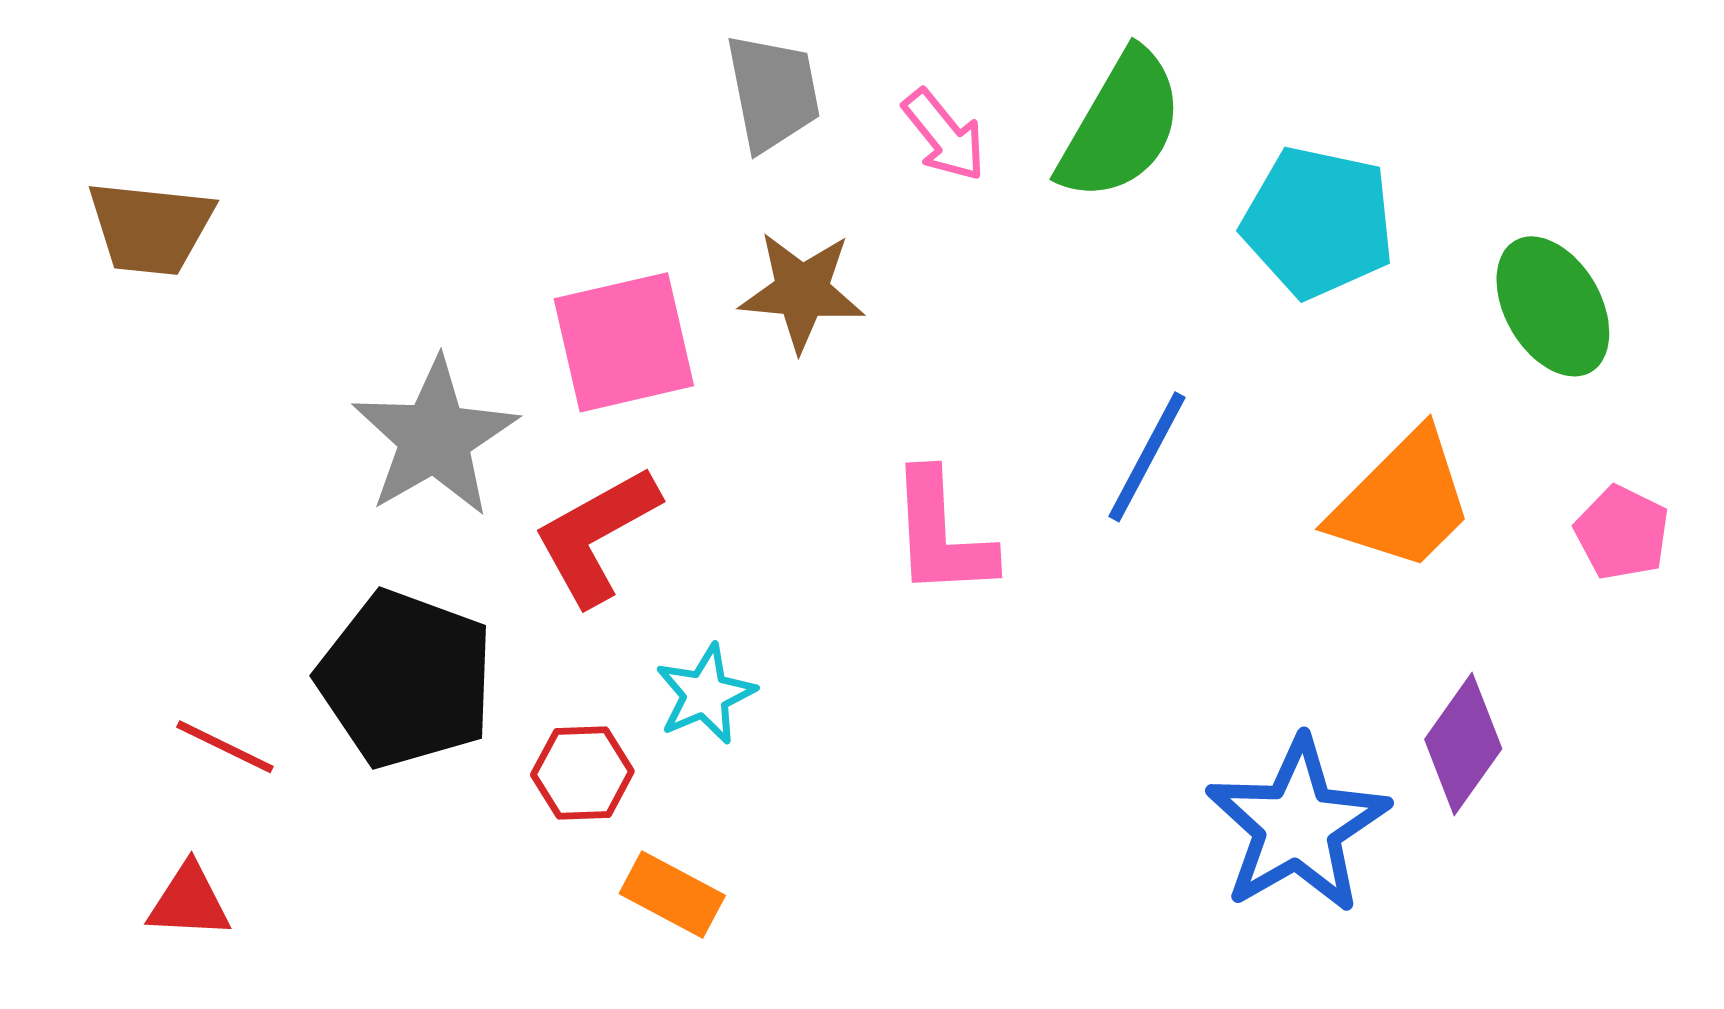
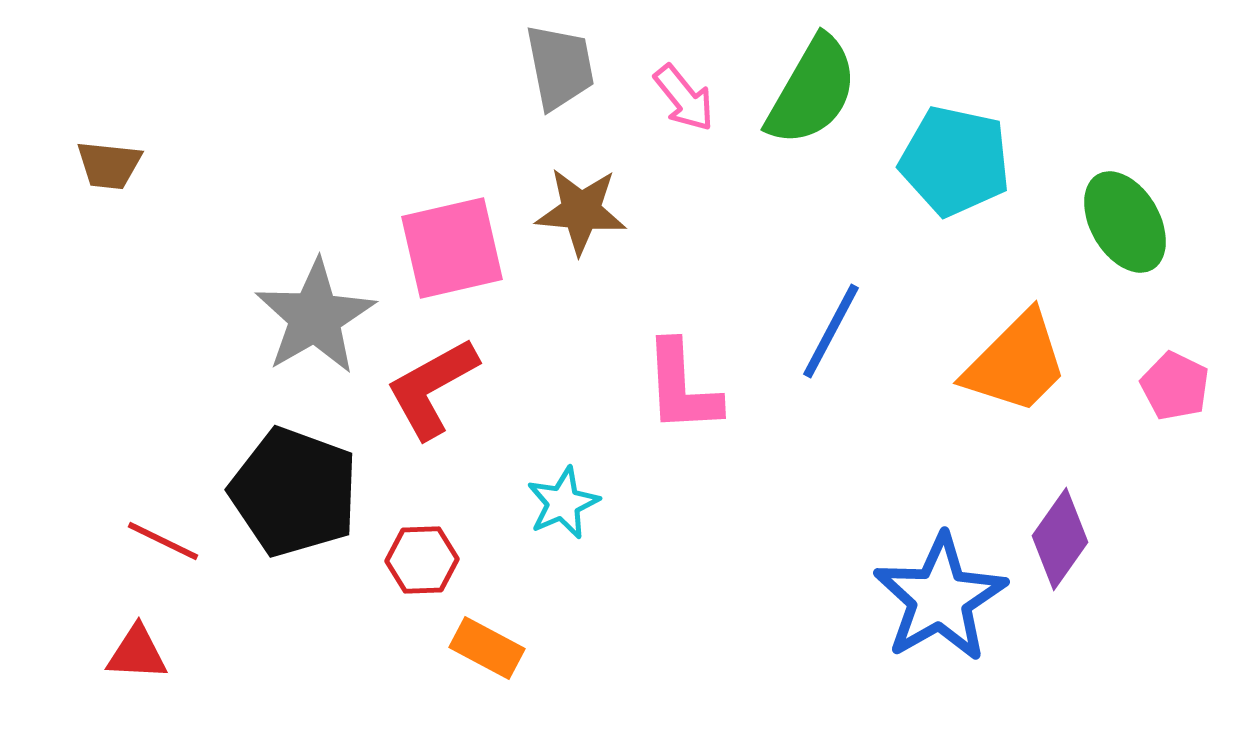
brown trapezoid: (150, 228) -> (109, 165), size x0.7
cyan star: (705, 694) -> (563, 503), moved

